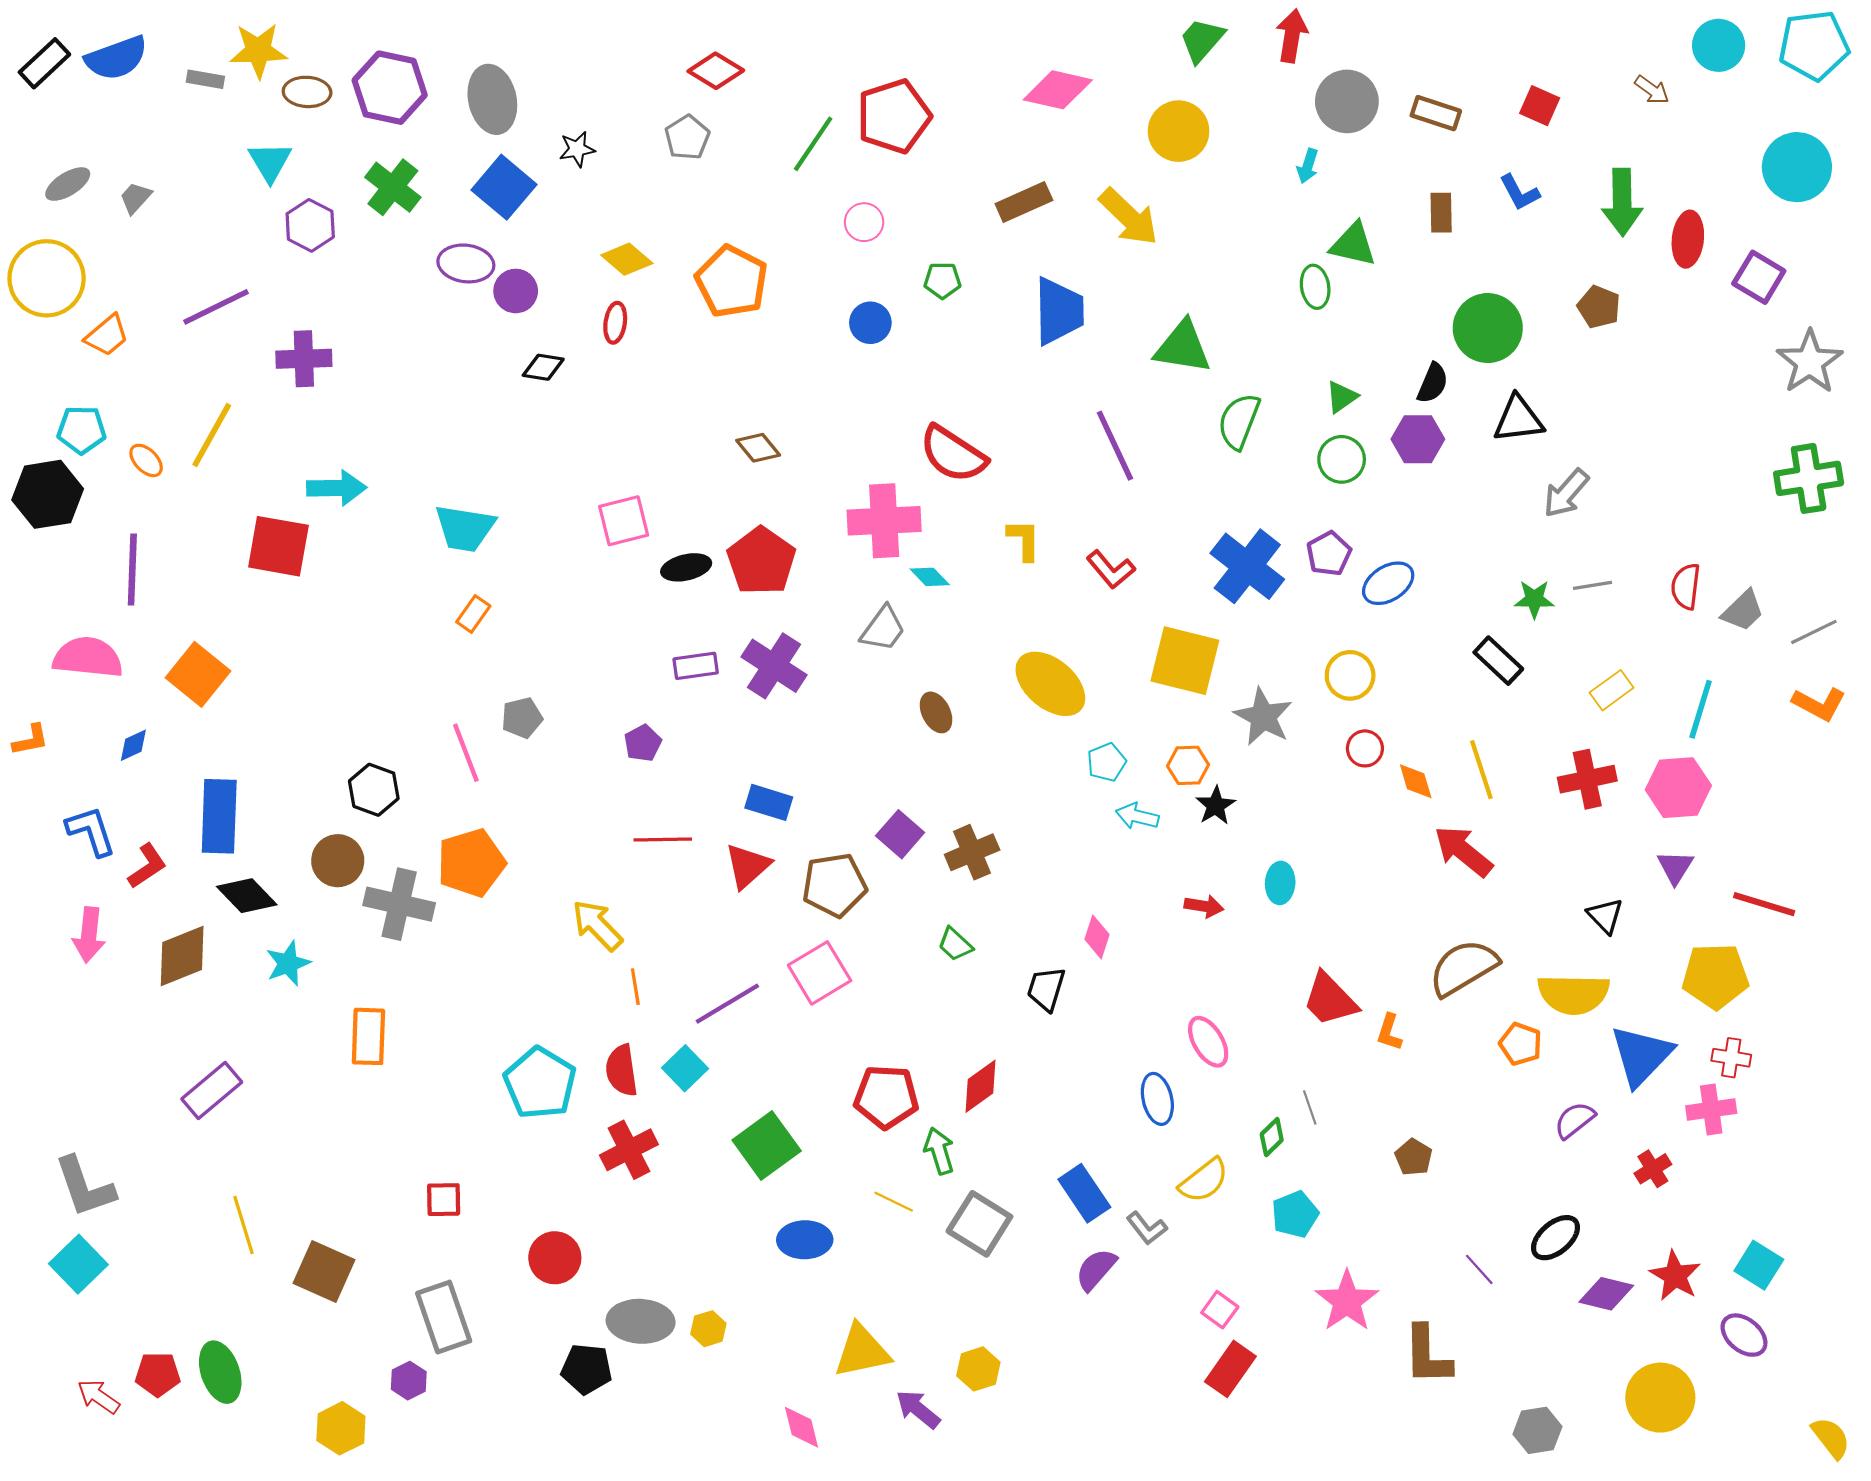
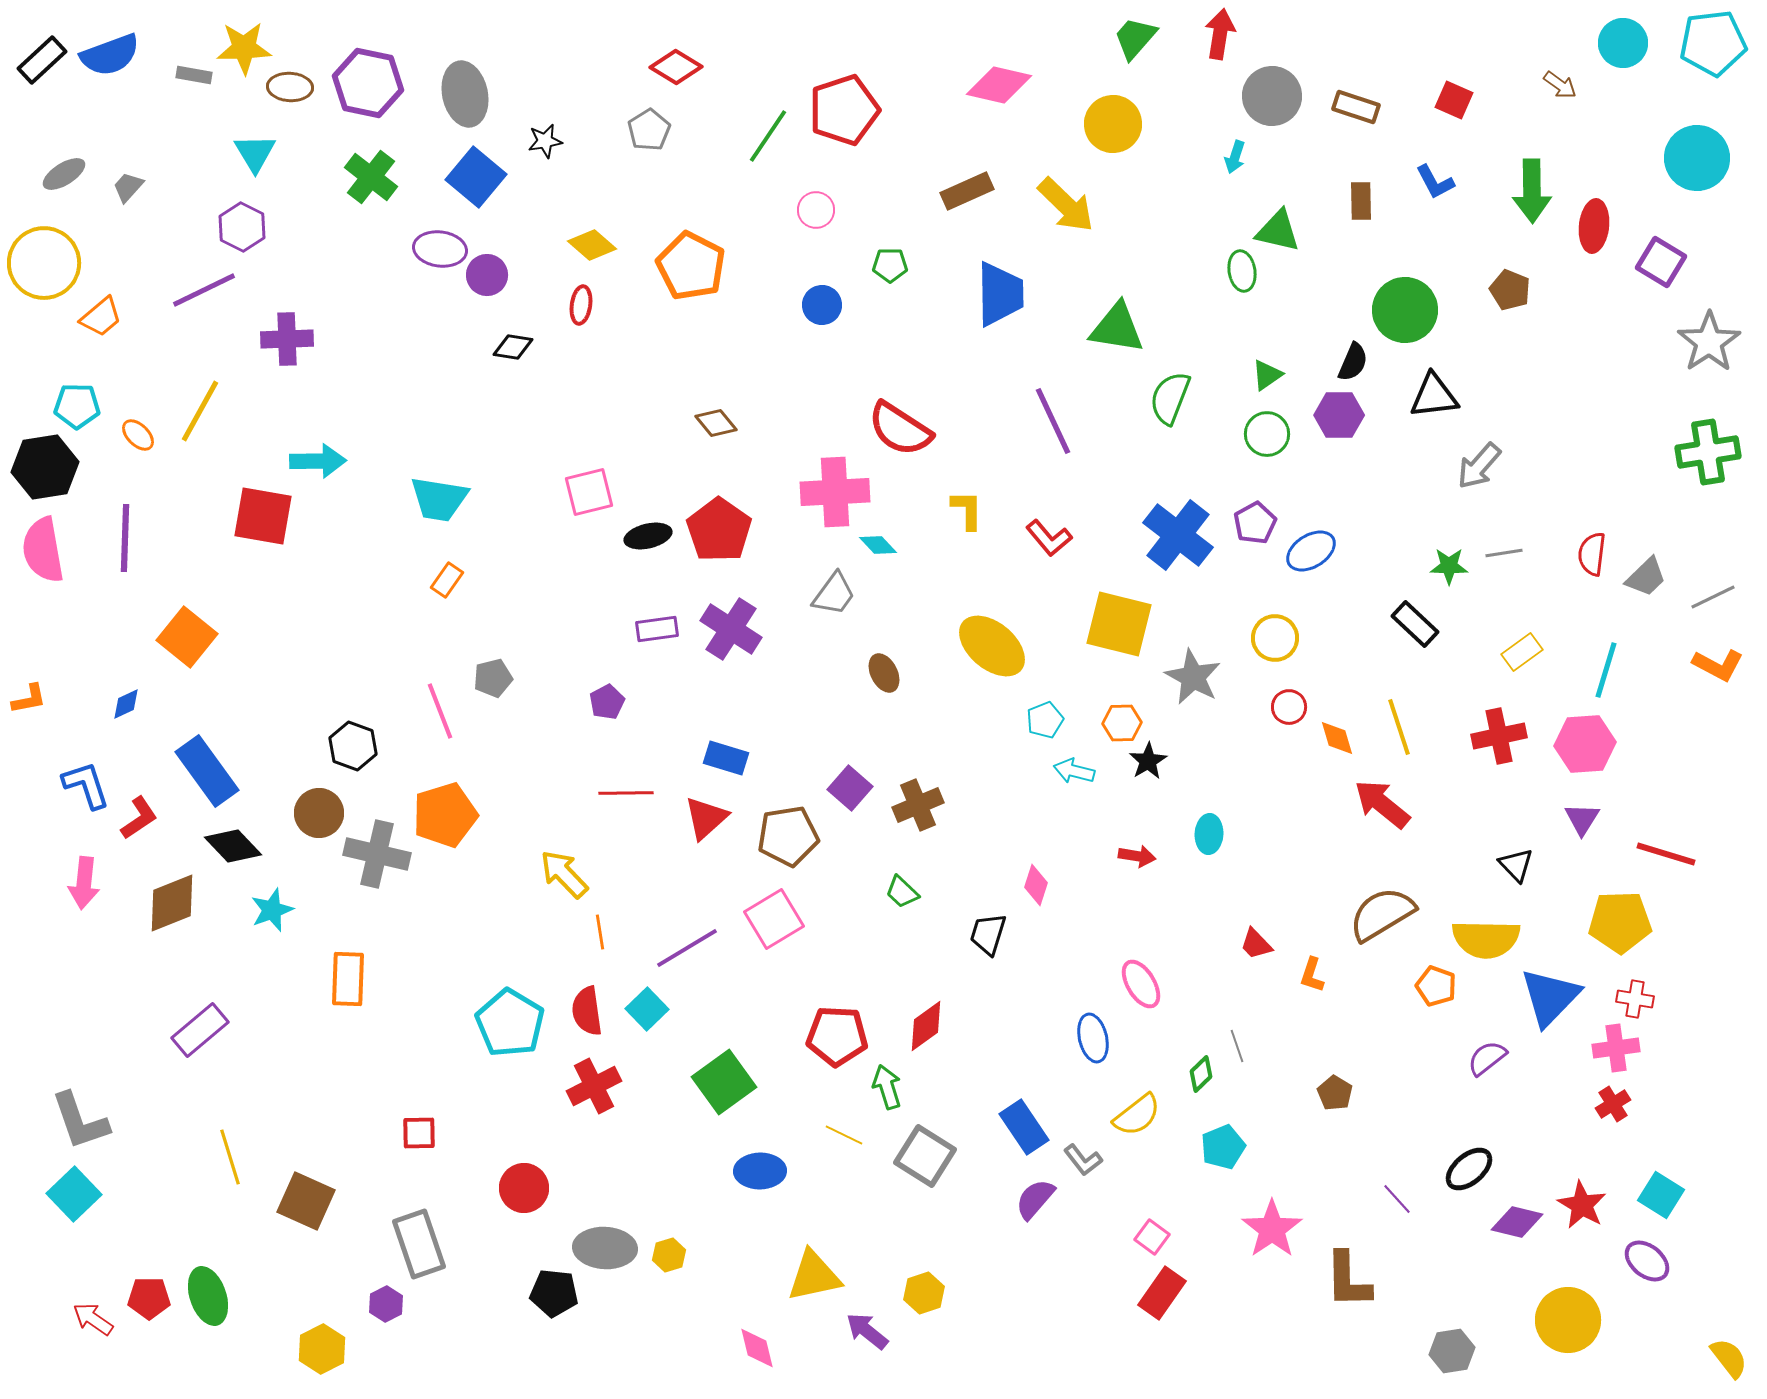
purple hexagon: (310, 225) -> (242, 227), moved
pink semicircle: (88, 657) -> (43, 550), moved, turned -106
blue rectangle: (219, 816) -> (207, 771), turned -38
red trapezoid: (1330, 999) -> (1256, 944), size x0.6
red cross: (1653, 1169) -> (1613, 1104), moved

